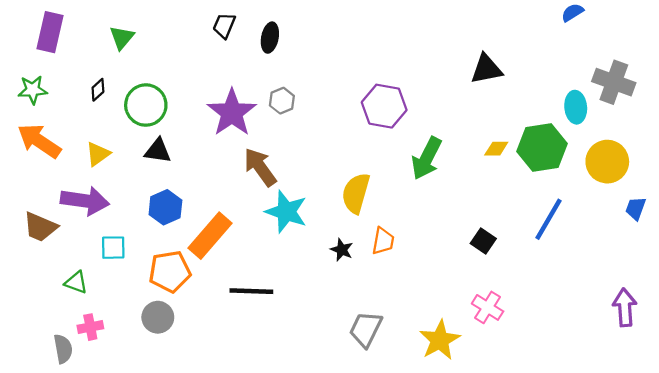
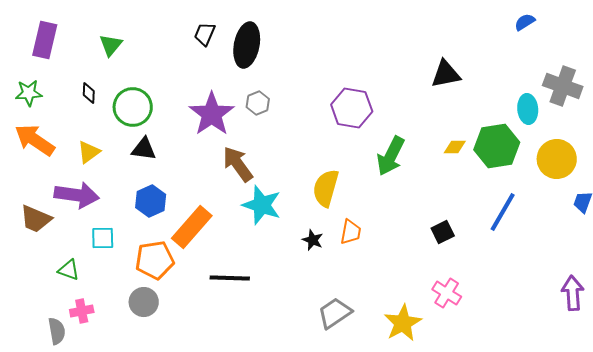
black ellipse: (270, 38) -> (247, 45), size x1.6
black diamond: (98, 90) -> (89, 93), turned -45
black square: (483, 241) -> (443, 232), turned 30
gray trapezoid: (366, 329) -> (335, 313), turned 30

